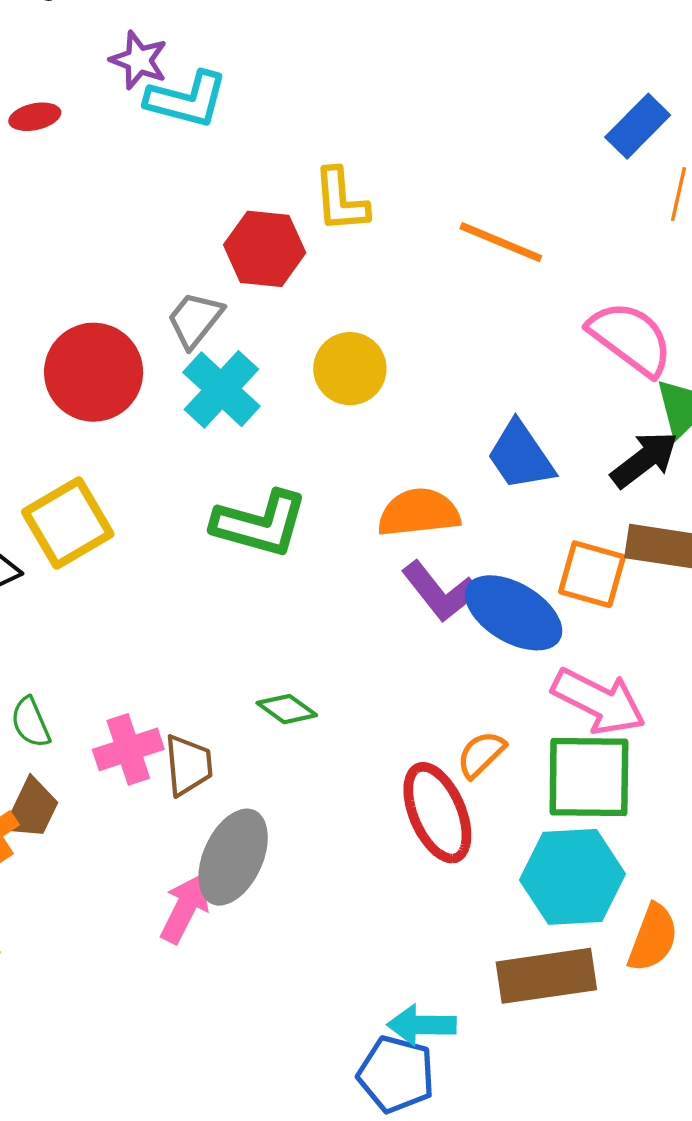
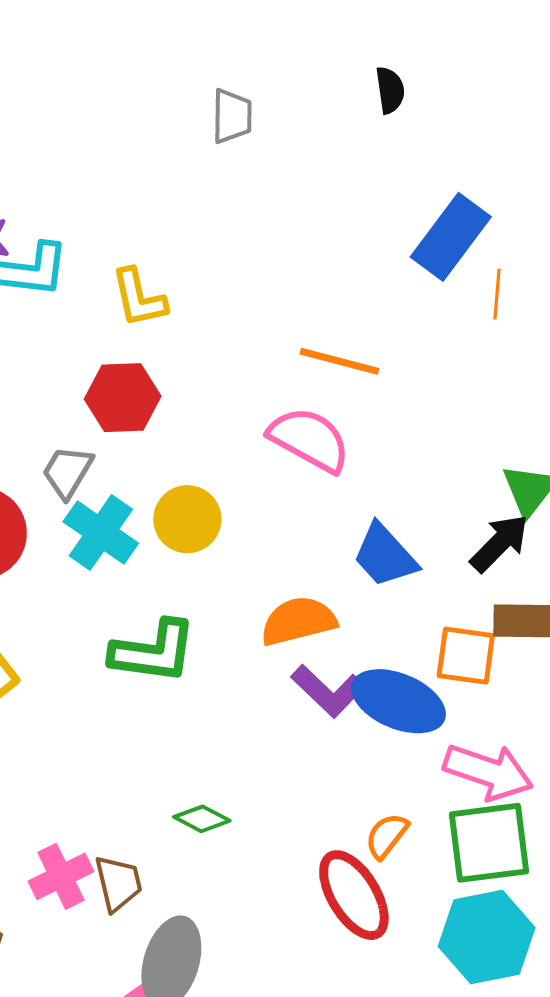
blue rectangle: (638, 126) -> (451, 237), size x1.4
yellow L-shape: (341, 200) -> (139, 298), moved
pink semicircle: (631, 338) -> (309, 439), moved
yellow circle: (350, 369) -> (187, 519), moved

